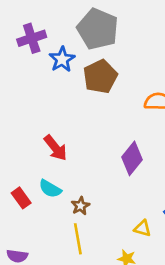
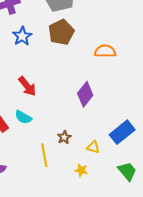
blue star: (62, 59) -> (22, 36), moved
brown star: (80, 206) -> (64, 137), moved

